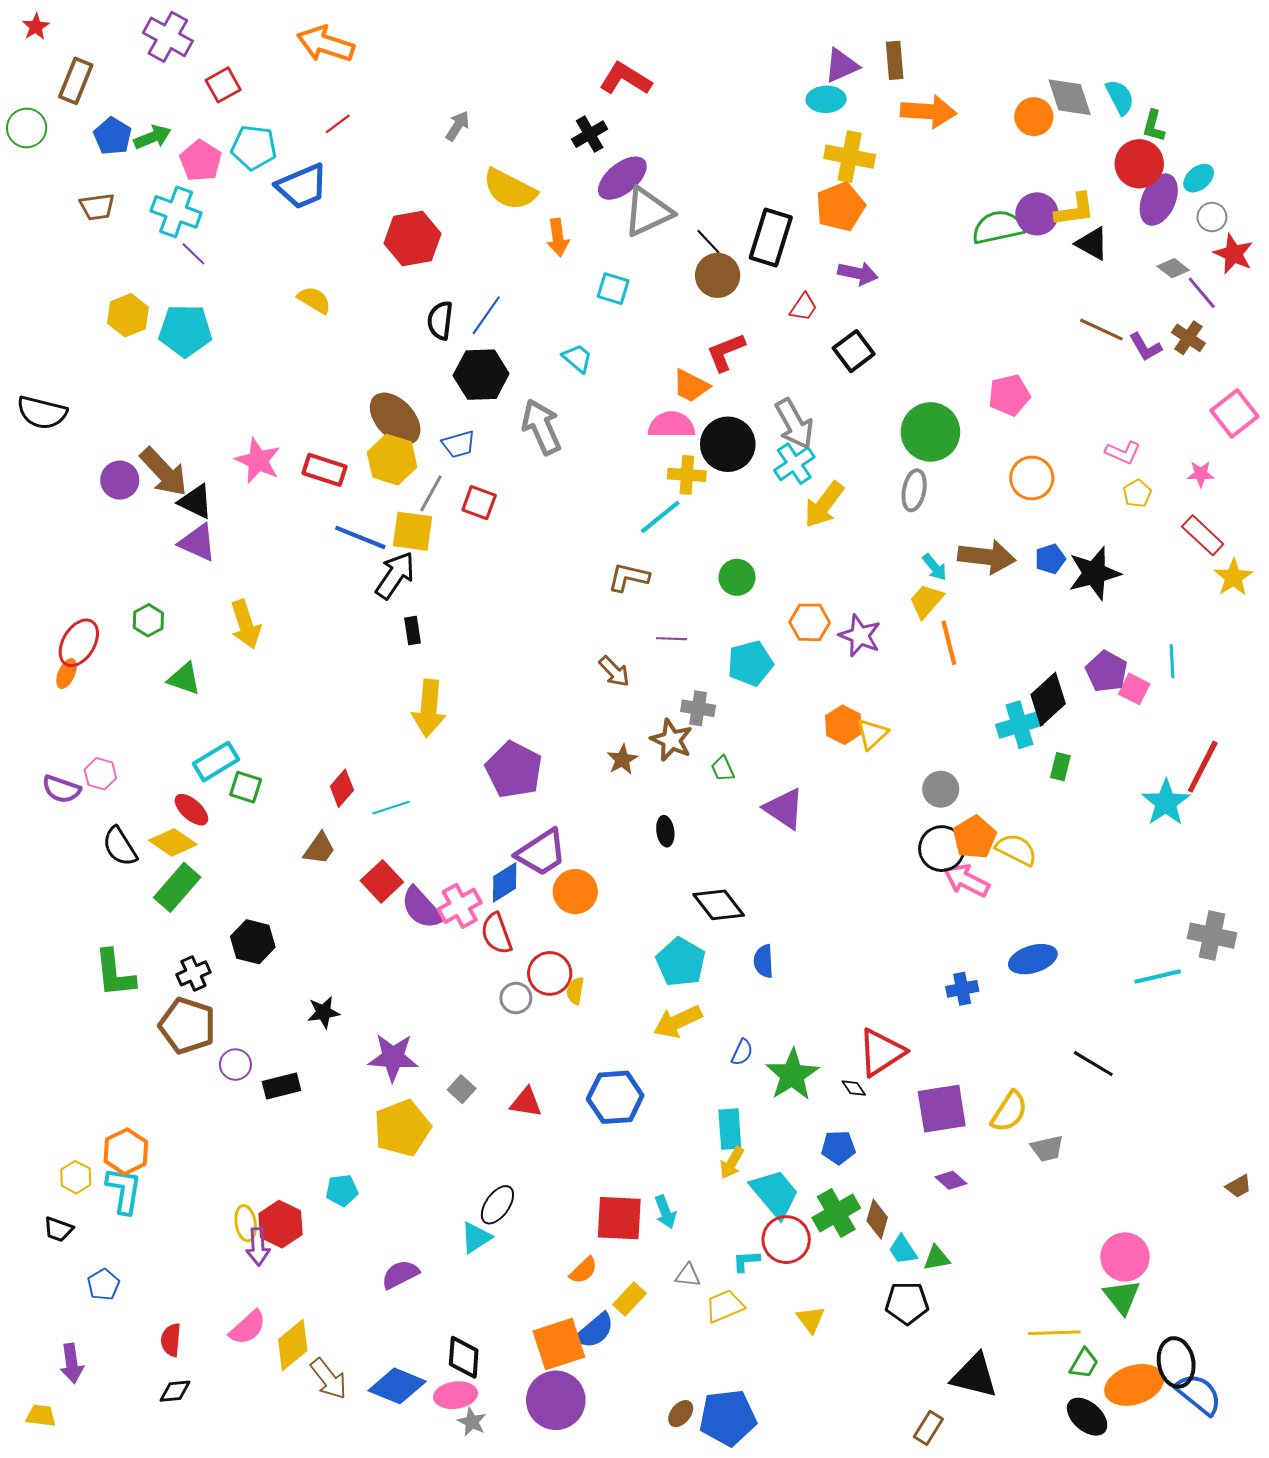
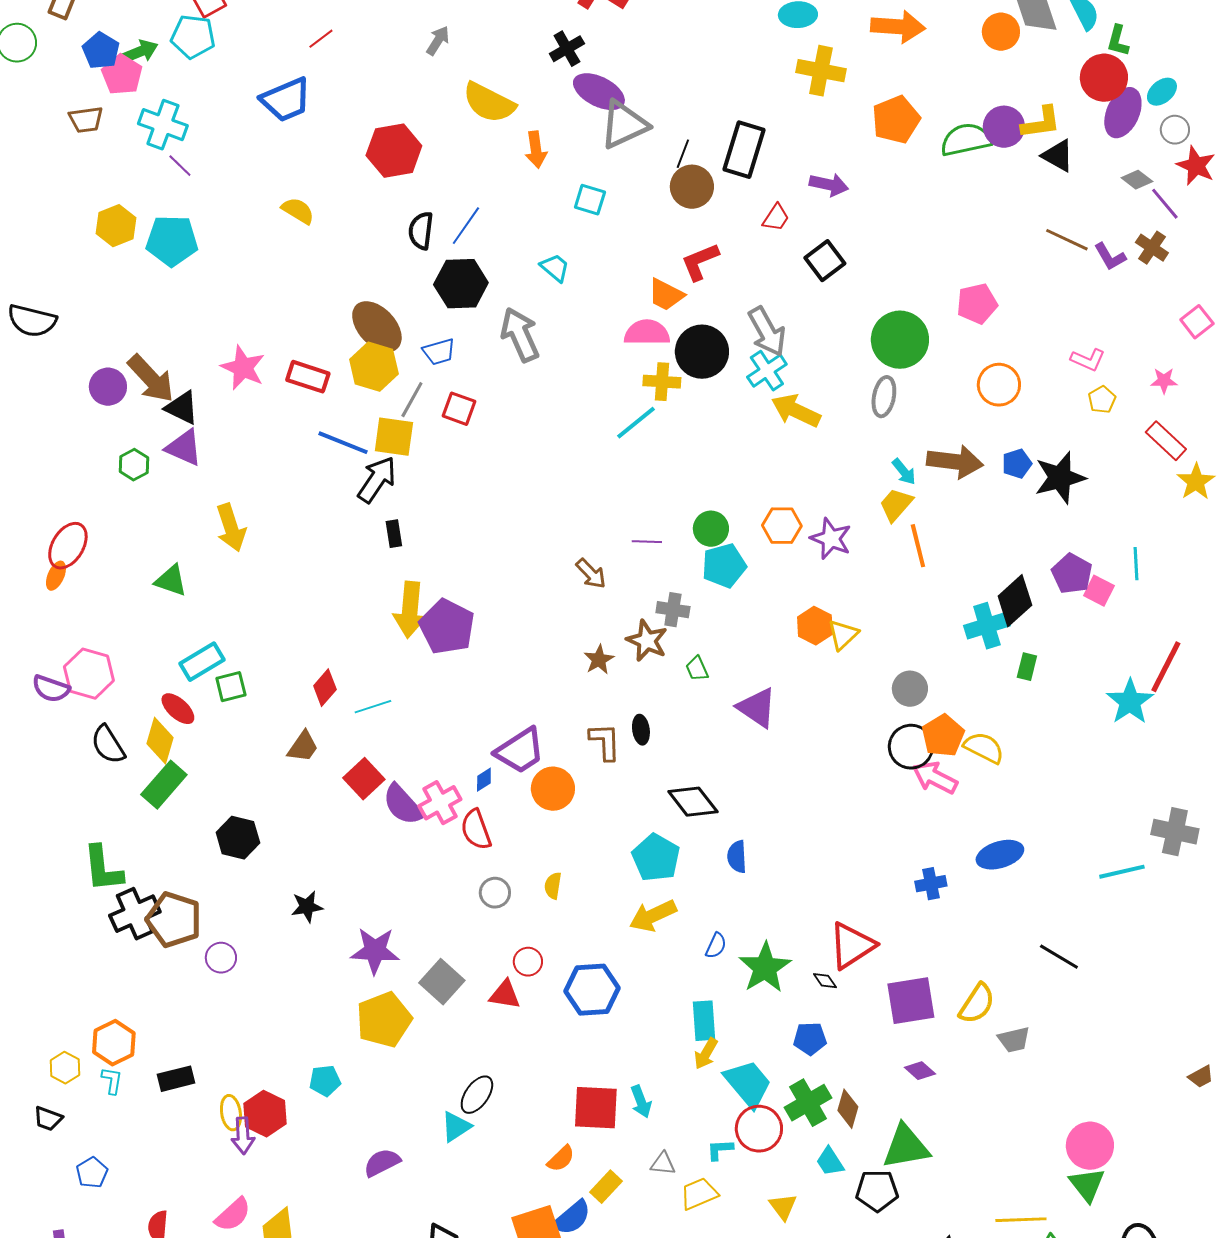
cyan pentagon: (254, 147) -> (193, 37), moved
pink pentagon: (201, 161) -> (122, 75), moved
purple ellipse: (622, 178) -> (599, 92), turned 66
orange pentagon: (840, 207) -> (896, 120), moved
black line: (708, 242) -> (683, 154), turned 64
pink square: (1234, 414) -> (1197, 322), size x0.7
yellow arrow: (824, 505) -> (796, 411), turned 78
brown L-shape: (628, 577) -> (605, 742), moved, turned 75
green circle: (737, 577) -> (711, 529), moved
green hexagon: (148, 620) -> (134, 465), moved
purple pentagon: (514, 770) -> (447, 627), moved
pink hexagon: (100, 774) -> (89, 674), size x1.6
green square: (246, 787) -> (231, 687), turned -32
yellow diamond: (173, 842) -> (160, 741), turned 72
blue diamond: (505, 882) -> (484, 780), size x0.6
black cross: (193, 973) -> (135, 914), moved, size x1.5
red circle: (550, 973) -> (528, 962), moved, size x0.7
black rectangle: (281, 1086) -> (176, 1079), moved
gray square: (462, 1089) -> (442, 982), size x1.6
cyan L-shape: (124, 1190) -> (112, 1081), size x0.6
cyan trapezoid: (903, 1250) -> (830, 1162), moved
green triangle: (937, 1258) -> (906, 1147), size x1.8

